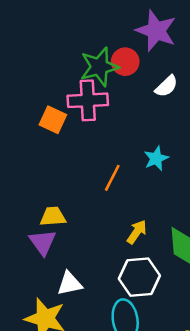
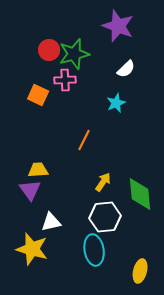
red circle: (125, 62) -> (49, 50), moved
pink cross: (88, 100) -> (65, 80), size x0.7
cyan star: (156, 158) -> (116, 103), moved

